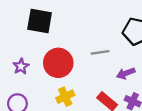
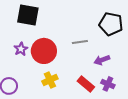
purple star: (21, 66) -> (21, 49), moved

